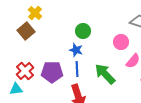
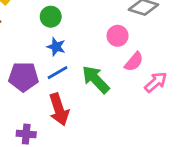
green circle: (83, 31) -> (51, 17), moved
blue line: (77, 69) -> (58, 73), turned 63

